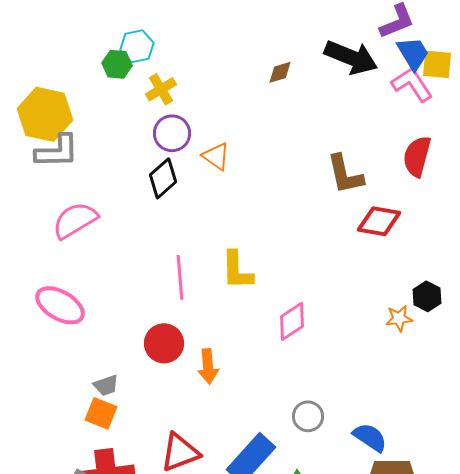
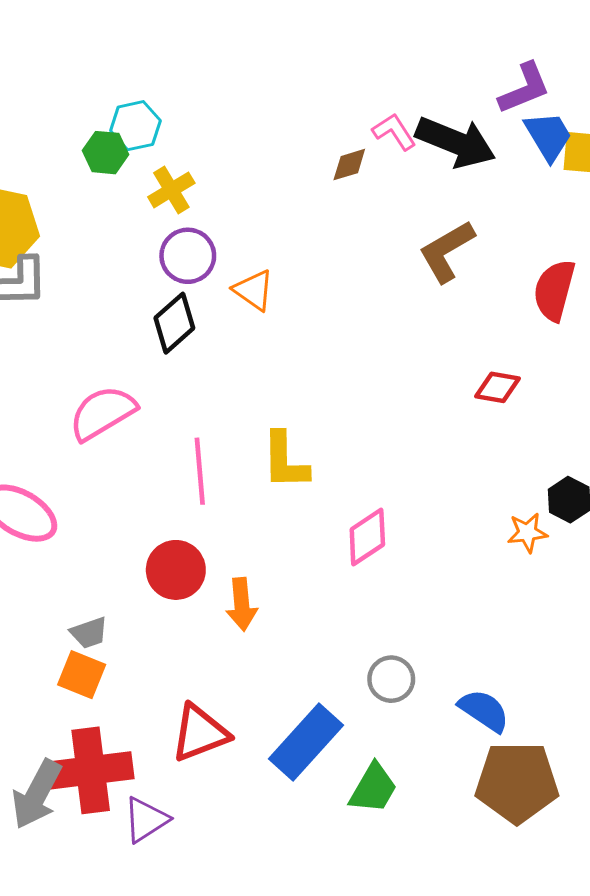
pink L-shape: (412, 84) -> (394, 132), moved, size x0.7
brown L-shape: (345, 174) -> (447, 251), moved, turned 72
pink semicircle: (75, 220) -> (103, 413), moved
red diamond: (379, 221) -> (497, 387), size x0.7

